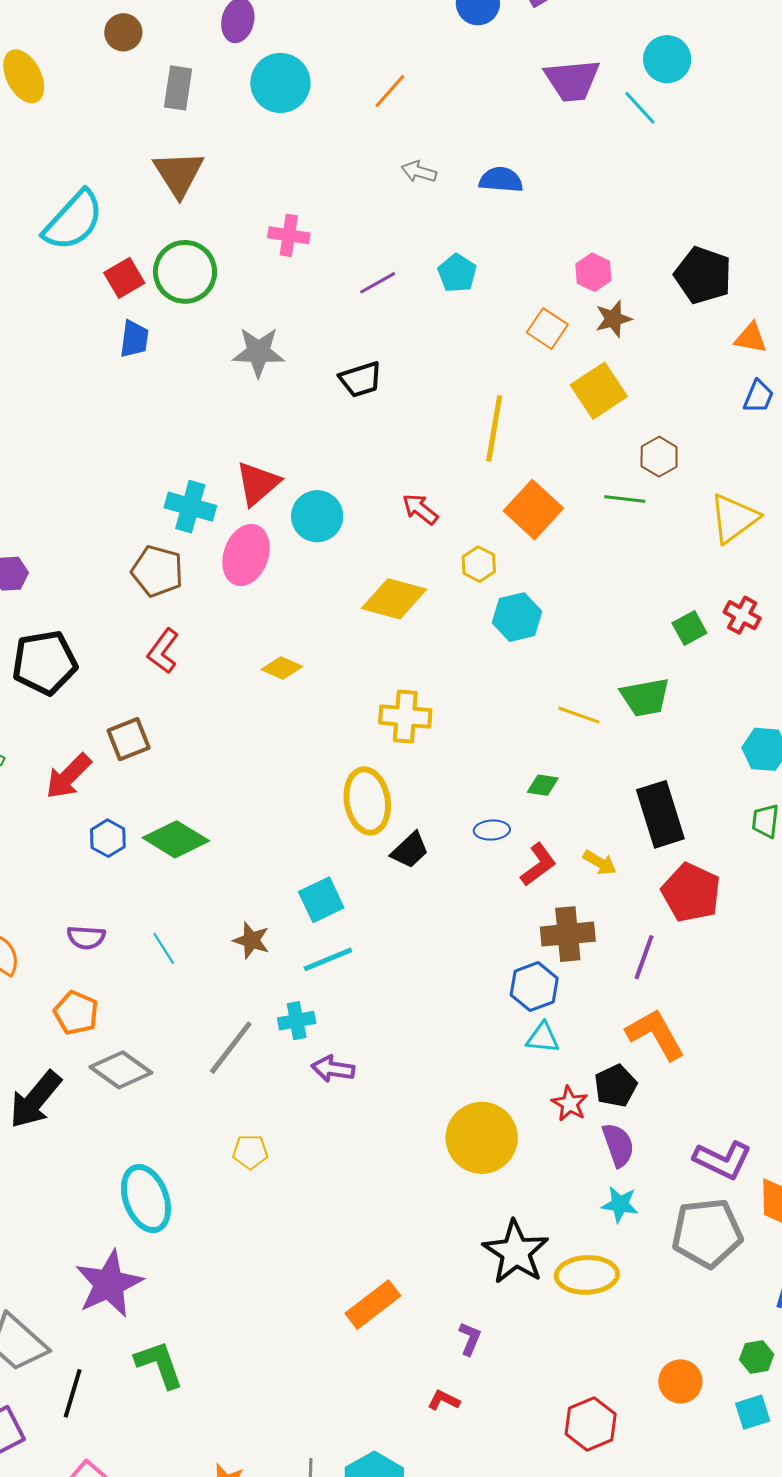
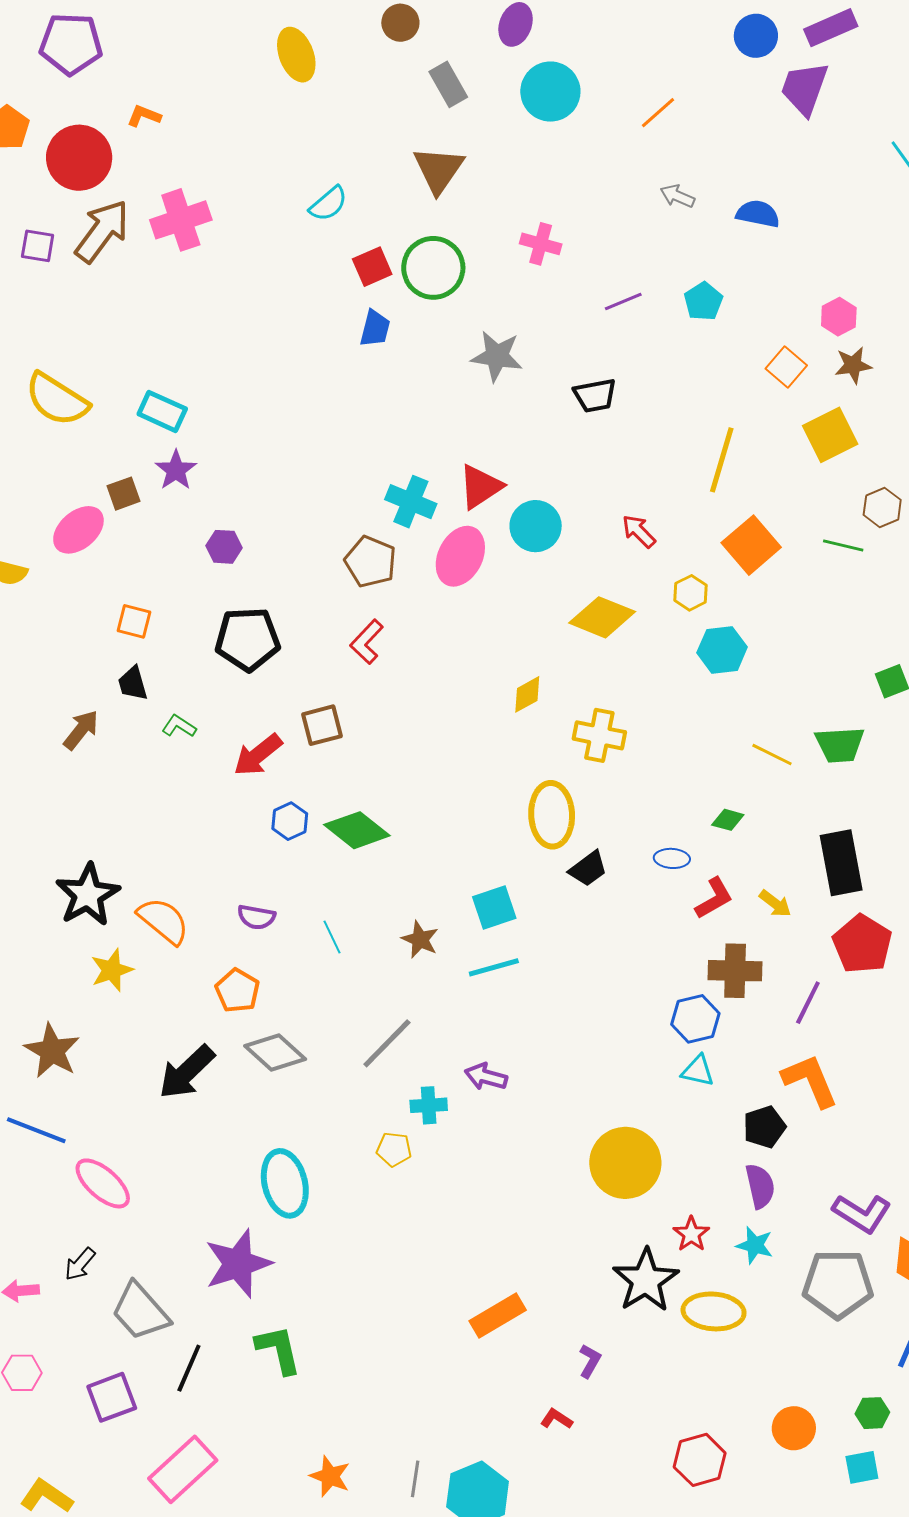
purple trapezoid: (572, 80) -> (804, 88), moved, turned 108
gray rectangle: (178, 88) -> (448, 84), turned -45
cyan semicircle: (73, 221) -> (328, 204), size x0.6
yellow diamond: (282, 668) -> (527, 694), moved, turned -60
cyan cross: (297, 1021) -> (429, 1105), moved
red star: (570, 1104) -> (691, 1234), moved

